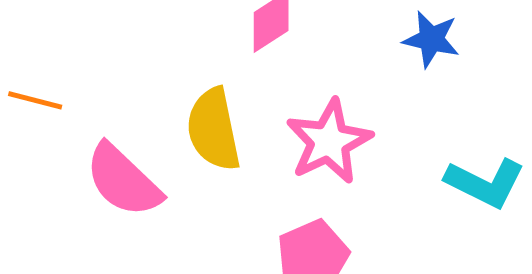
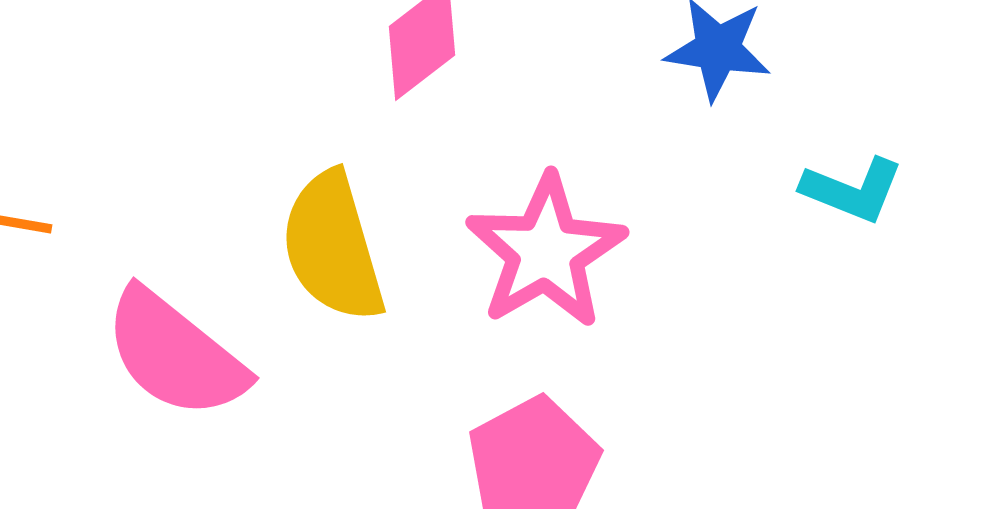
cyan L-shape: (485, 183) -> (852, 190), moved, size x0.7

